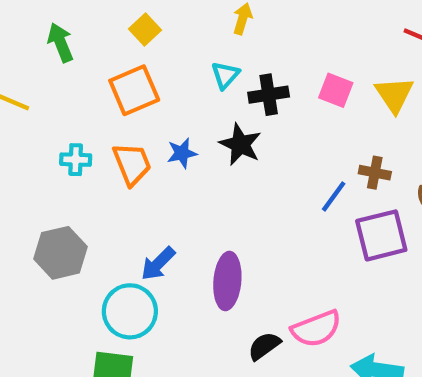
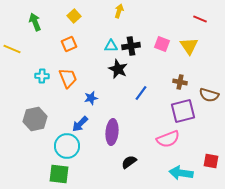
cyan triangle: (225, 75) -> (111, 46), moved, turned 48
orange square: (134, 90) -> (69, 44), size x0.7
blue star: (182, 153) -> (91, 98), moved
blue line: (334, 196) -> (141, 93), moved
pink semicircle: (316, 329) -> (168, 139), moved

